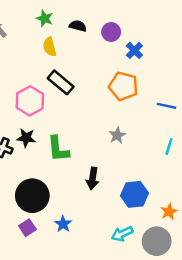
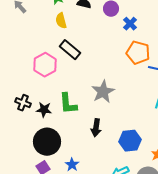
orange pentagon: (123, 86) -> (138, 53), moved
gray star: (117, 135) -> (103, 92), moved, size x1.6
black star: (26, 138) -> (44, 110), moved

